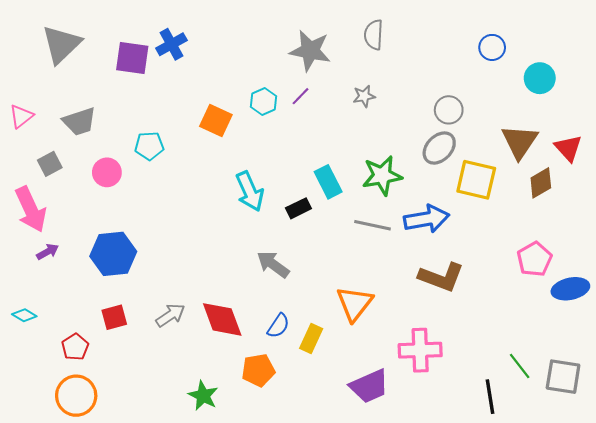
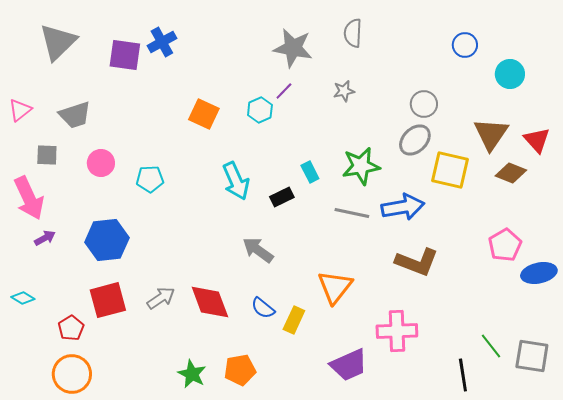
cyan hexagon: (264, 101) -> (260, 110), moved
cyan pentagon: (149, 146) -> (150, 179), moved
gray square: (50, 164) -> (47, 155), turned 30
cyan rectangle: (328, 182) -> (310, 172), size x0.7
brown diamond: (541, 183) -> (511, 173), turned 52
red square: (114, 317) -> (108, 300), size x1.5
blue semicircle: (278, 326) -> (263, 308), turned 95
orange pentagon: (258, 370) -> (240, 370), moved

